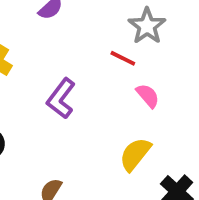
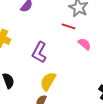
yellow semicircle: (135, 154) -> (48, 81), moved

